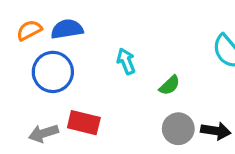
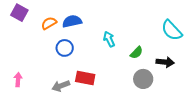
blue circle: (53, 72) -> (65, 48), size x0.7
black arrow: (216, 131) -> (165, 62), moved

